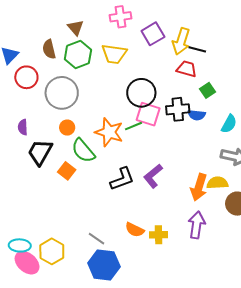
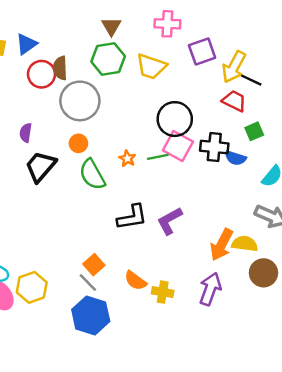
brown semicircle: (49, 49) -> (60, 68), moved
orange star: (109, 132) -> (127, 159), size x0.5
orange square: (67, 171) -> (94, 265), moved

